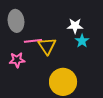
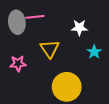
pink line: (33, 41) -> (35, 17), moved
cyan star: (82, 41) -> (94, 52), moved

